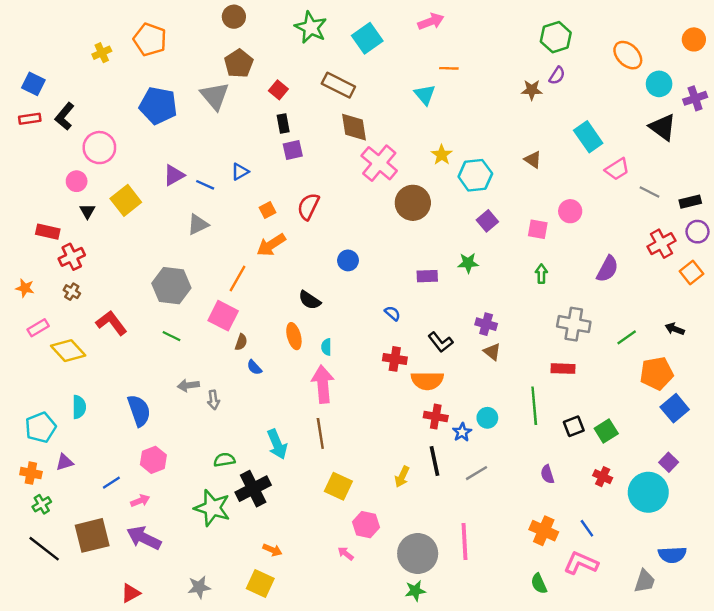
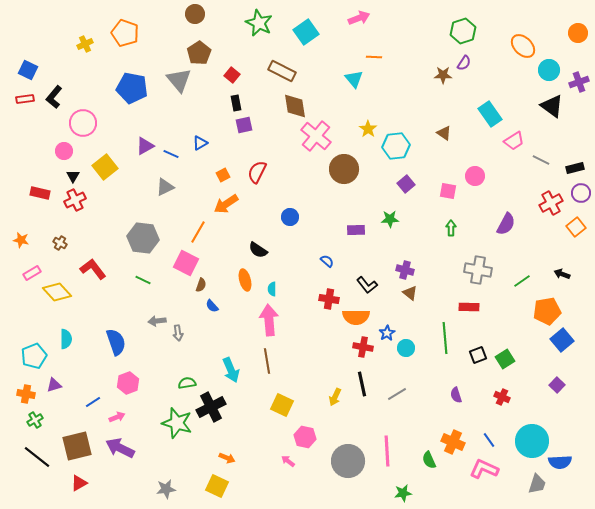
red cross: (72, 257) -> (75, 200), moved
blue star: (462, 432) -> (387, 333), moved
cyan circle: (648, 492) -> (532, 441), moved
green semicircle: (539, 584) -> (429, 460), moved
green star: (415, 591) -> (403, 493), moved
red triangle: (131, 593) -> (79, 483), moved

